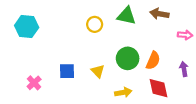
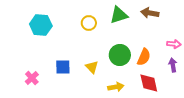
green triangle: (127, 16) -> (119, 15), turned -30
cyan hexagon: (27, 26) -> (41, 25), moved
pink arrow: (185, 35) -> (174, 44), moved

